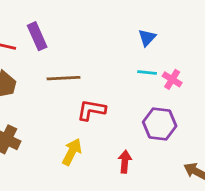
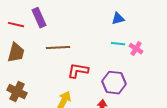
blue triangle: (147, 38) -> (118, 19), turned 32
purple hexagon: (160, 124) -> (114, 83), moved

